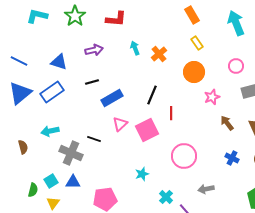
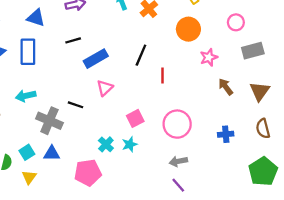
blue rectangle: (52, 92) -> (28, 52), turned -55
pink square: (147, 130) -> (135, 118), moved, size x0.7
blue cross: (232, 158) -> (226, 134), moved, turned -32
gray arrow: (206, 189) -> (178, 161), moved
cyan cross: (166, 197) -> (106, 144), moved

